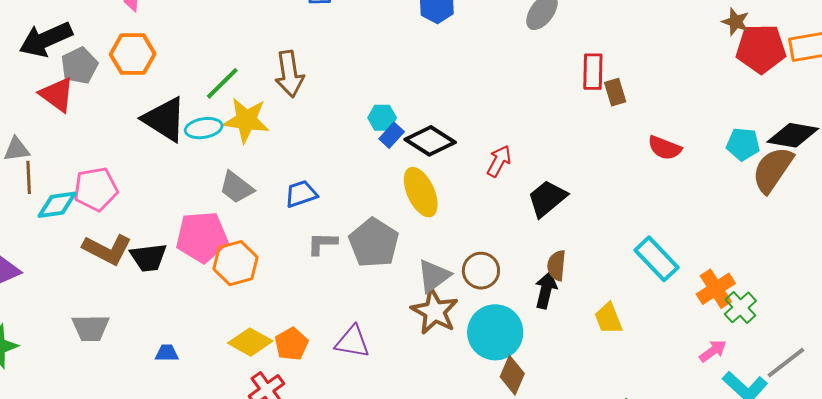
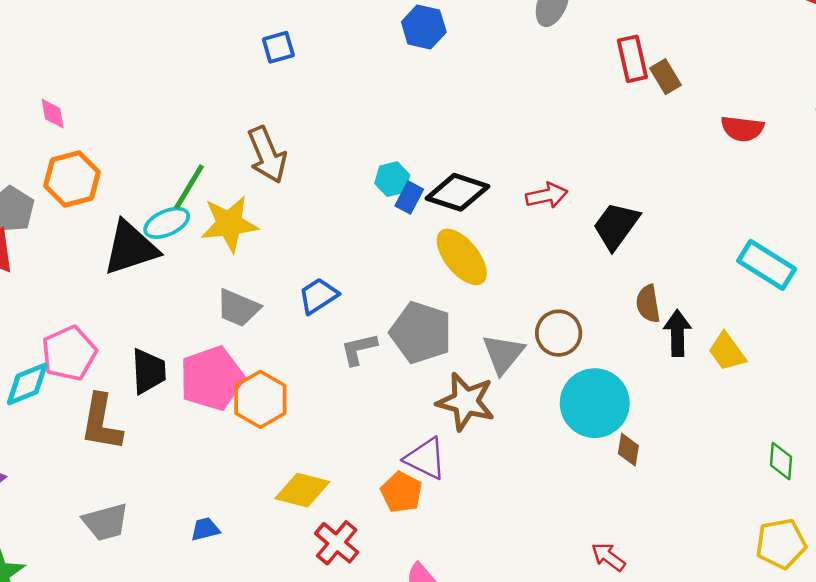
black triangle: (165, 119) -> (131, 248), turned -36
cyan ellipse: (204, 128) -> (167, 223), moved
red arrow: (499, 161) -> (547, 195), turned 64
brown L-shape: (107, 249) -> (101, 422), turned 87
black trapezoid: (148, 257) -> (149, 371), moved, turned -72
black arrow: (546, 290) -> (677, 333), moved
brown star: (435, 311) -> (466, 402), moved
purple triangle: (352, 342) -> (425, 458), turned 30
orange pentagon: (291, 344) -> (401, 492), moved
brown diamond: (512, 375) -> (628, 450), size x0.7

